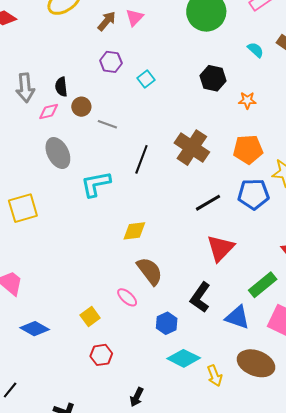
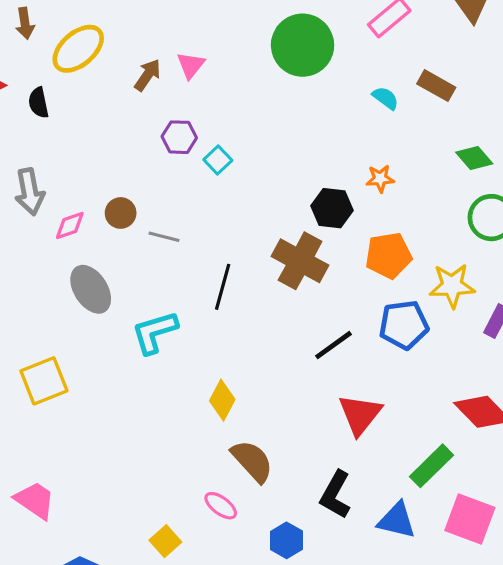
purple hexagon: (111, 62) -> (179, 137), moved
black hexagon: (213, 78) -> (332, 208), moved
black semicircle: (61, 87) -> (39, 103), moved
yellow diamond: (134, 231) -> (222, 400), turned -50

